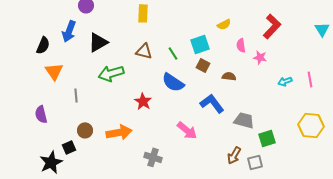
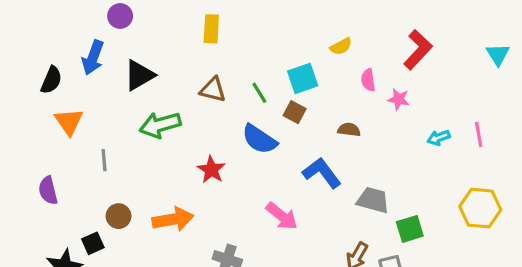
brown square: (203, 65) -> (295, 112), moved

